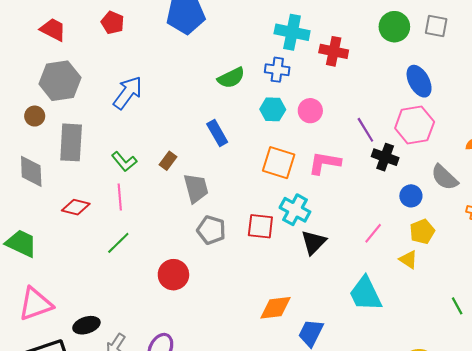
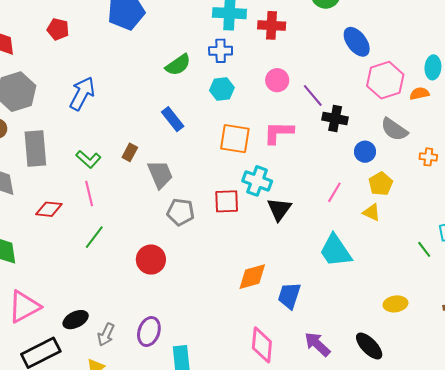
pink circle: (310, 111) -> (277, 80), moved
pink hexagon: (415, 125) -> (385, 80), moved

